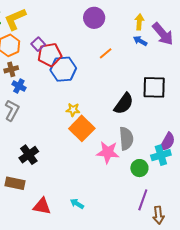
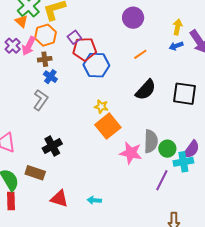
blue arrow: (140, 41) -> (176, 46), turned -56
black semicircle: (124, 104) -> (146, 90), moved
green circle: (139, 168) -> (167, 149), moved
purple line: (143, 200) -> (162, 180), moved
cyan arrow: (77, 204) -> (94, 200), turned -32

